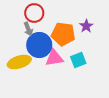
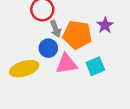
gray arrow: (28, 29) -> (56, 29), moved
blue circle: (39, 45) -> (48, 48), size x0.6

